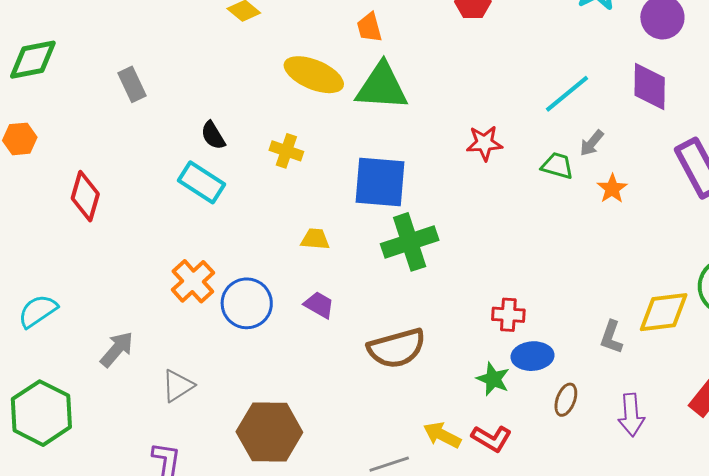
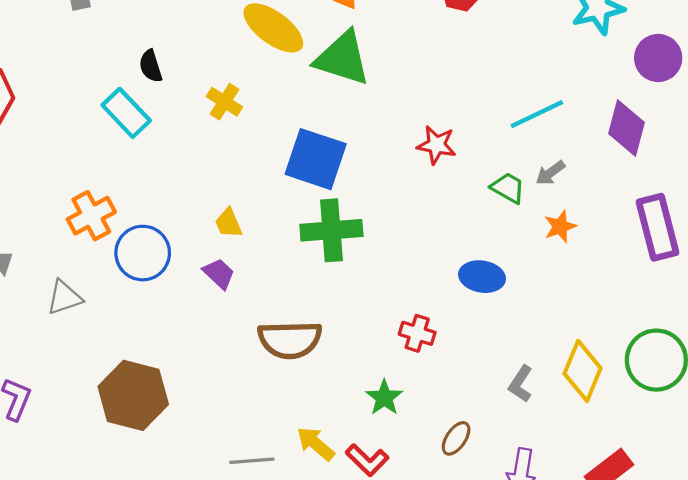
yellow trapezoid: (315, 239) -> (229, 223), moved, turned -132
yellow diamond: (664, 312) -> (583, 371), turned -74
blue ellipse: (533, 356) -> (482, 277), moved
gray triangle: (178, 386) -> (64, 298), moved

